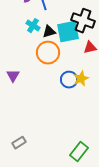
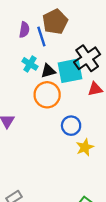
black cross: (83, 21) -> (87, 58), turned 35
yellow star: (81, 79) -> (85, 147), moved

